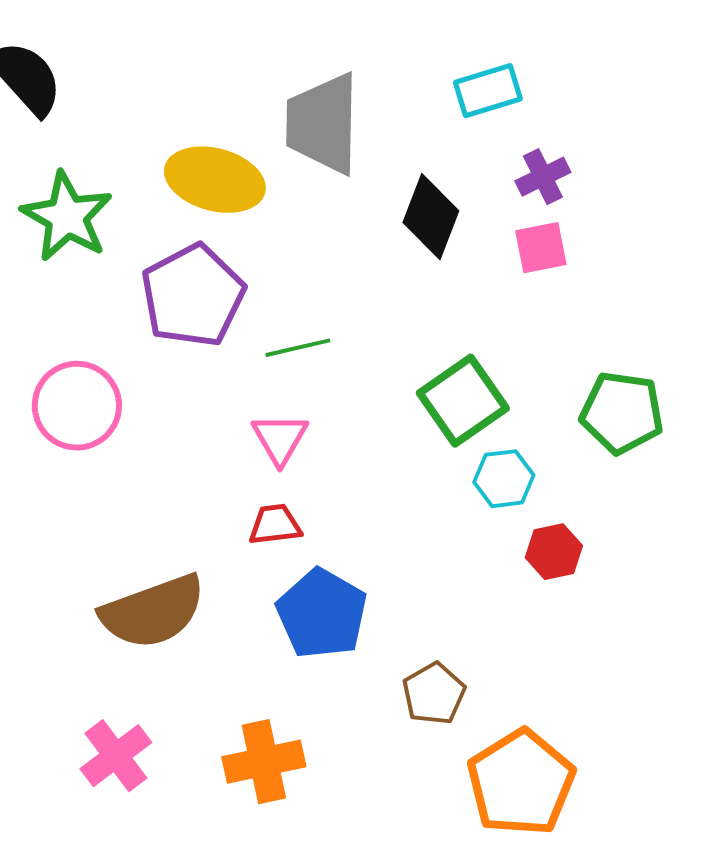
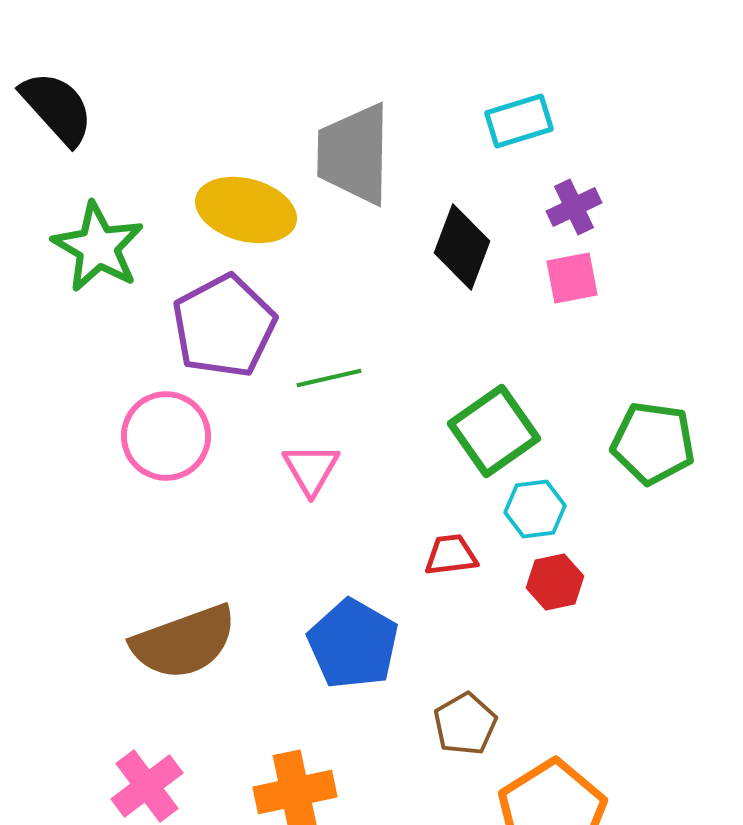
pink circle: (77, 406) -> (166, 436), moved
red trapezoid: (275, 525) -> (451, 555), moved
red hexagon: (554, 552) -> (555, 582), moved

